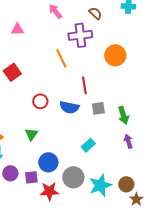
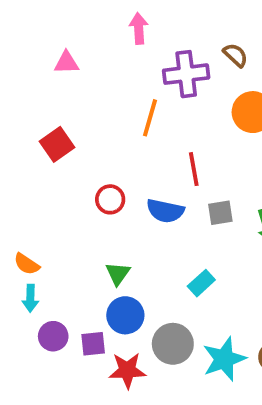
pink arrow: (55, 11) -> (139, 28), turned 35
brown semicircle: (95, 13) -> (236, 55), moved
orange line: (61, 58) -> (150, 118), turned 42
green triangle: (31, 134) -> (118, 274), moved

